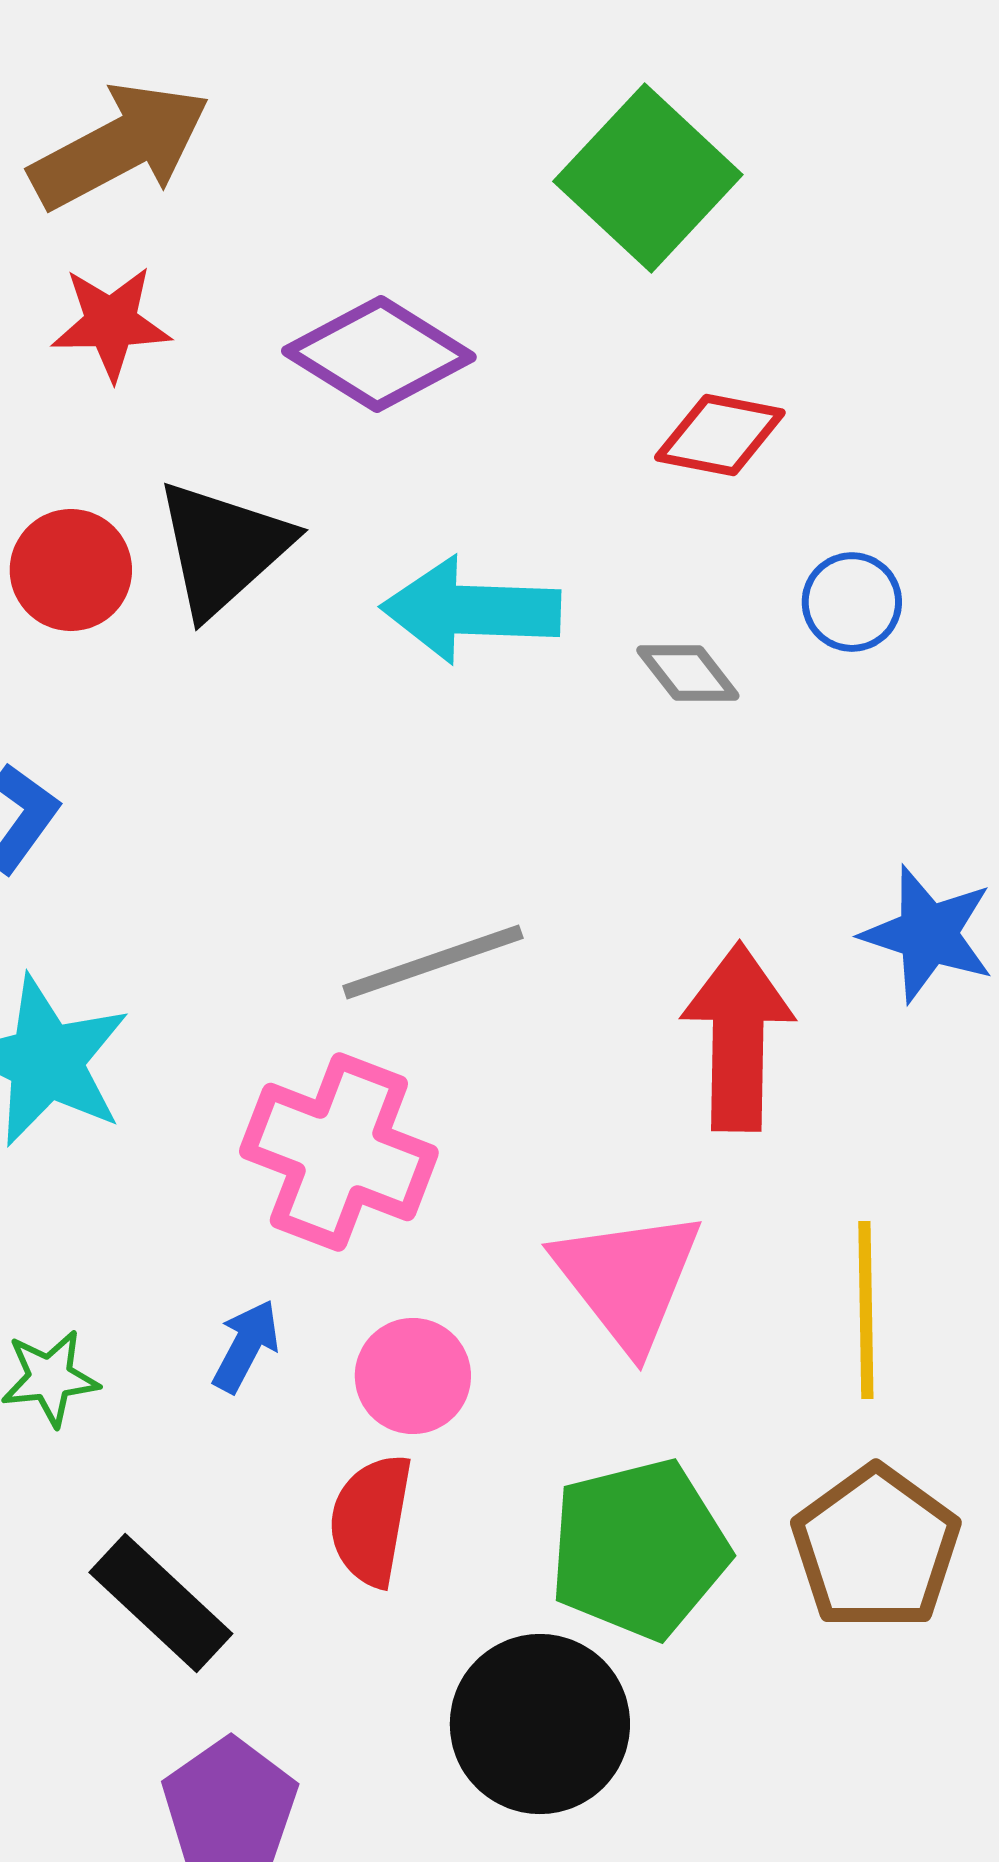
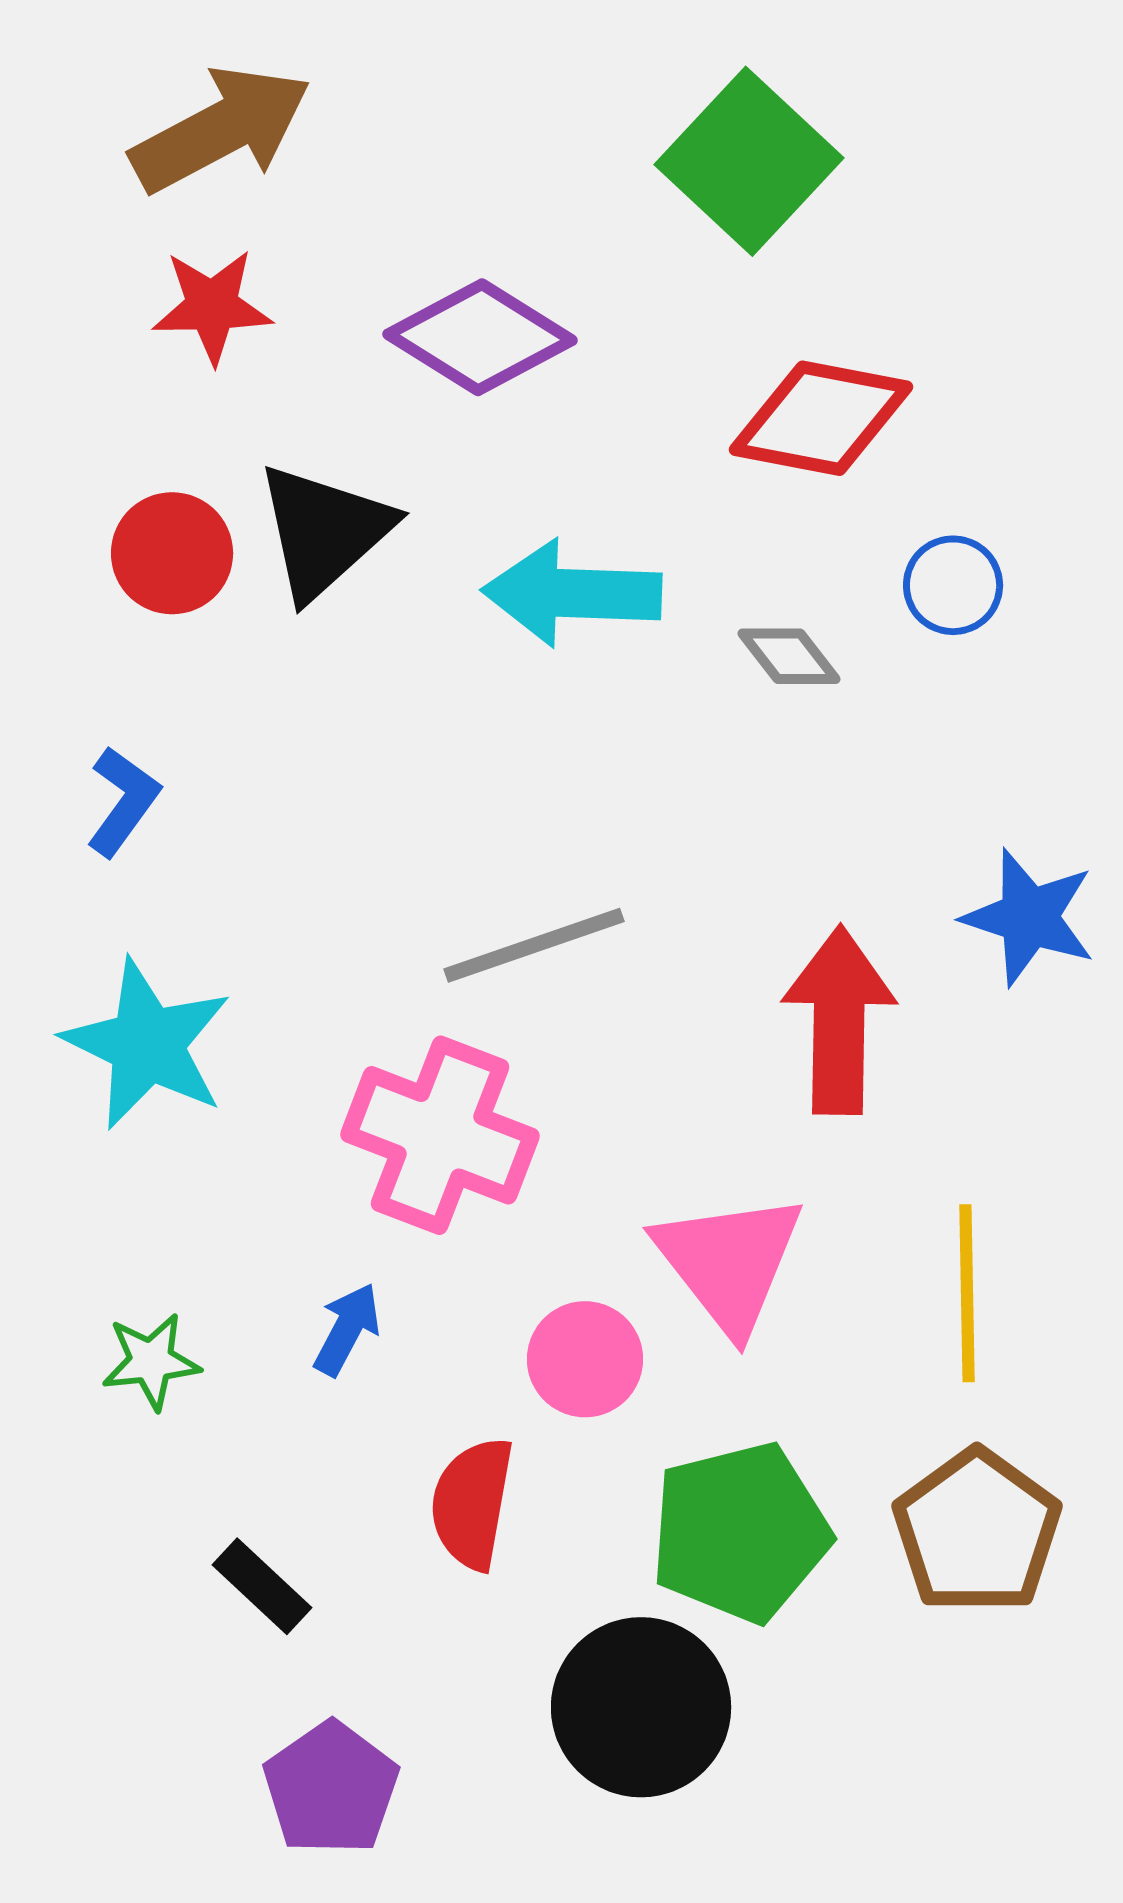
red diamond: (720, 435) -> (821, 418), size x1.4
pink circle: (413, 1376) -> (585, 1359), moved
black rectangle: (161, 1603) -> (262, 1586), size x0.7

